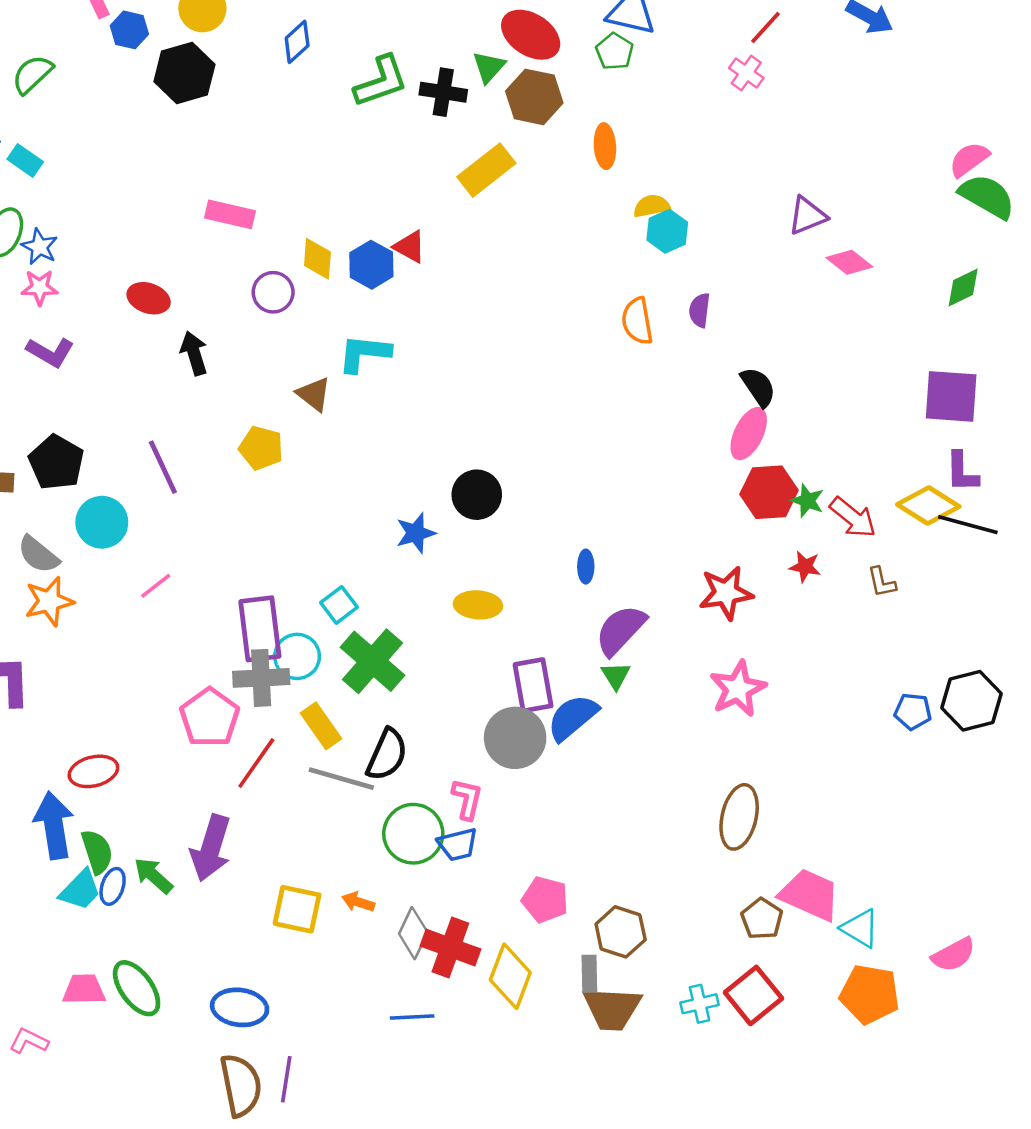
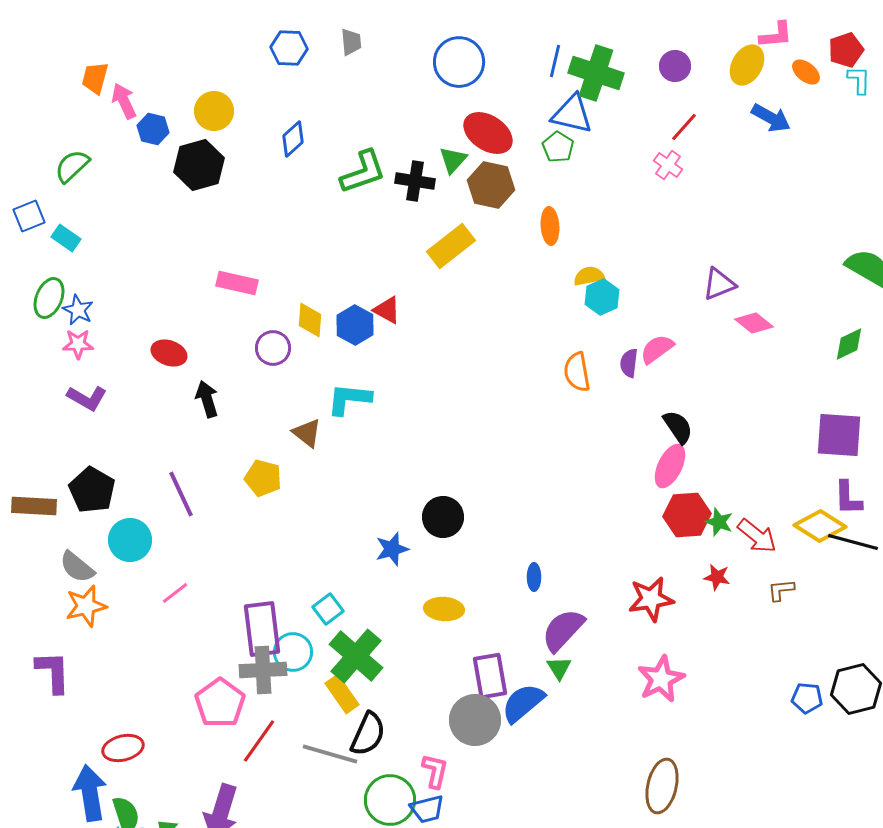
pink semicircle: (969, 159) -> (657, 349), moved
brown L-shape: (882, 582) -> (781, 590), turned 96
yellow rectangle: (321, 726) -> (342, 694), moved

